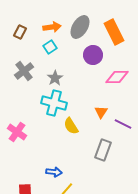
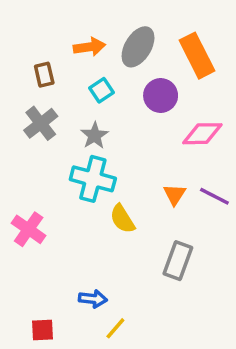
brown rectangle: (20, 32) -> (44, 75), moved, turned -40
cyan square: (50, 47) -> (102, 90), moved
purple line: (123, 124) -> (214, 196), moved

